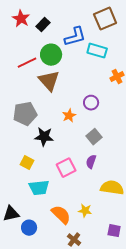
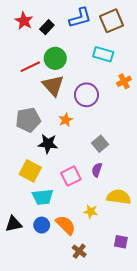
blue L-shape: (75, 37) -> (80, 18), moved
purple circle: (91, 103) -> (86, 95), moved, size x1.5
orange star: (69, 116) -> (66, 120), moved
yellow square: (27, 163) -> (30, 171), size x1.5
yellow star: (85, 211) -> (91, 212), moved
blue circle: (29, 228) -> (42, 225), moved

